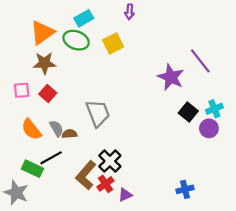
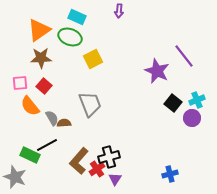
cyan rectangle: (84, 18) -> (77, 17), turned 54
yellow square: (113, 43) -> (93, 59), moved
orange semicircle: (31, 129) -> (30, 106), moved
black cross: (110, 161) -> (109, 157), moved, turned 30
purple triangle: (125, 195) -> (115, 179), turned -32

